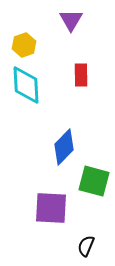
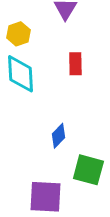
blue diamond: (64, 147) -> (58, 136), size x0.7

